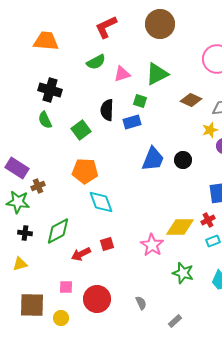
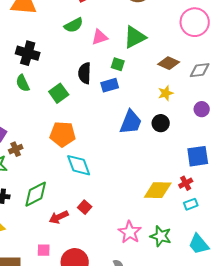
yellow star: (210, 130) -> (166, 93), moved
red square: (107, 244) -> (85, 207), turned -32
pink star: (152, 245) -> (130, 232), moved

